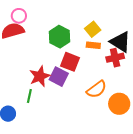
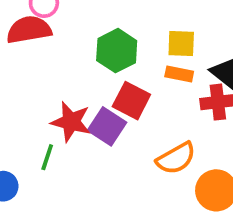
yellow square: (93, 29) -> (181, 43), turned 35
red star: (40, 76) -> (71, 122), turned 30

